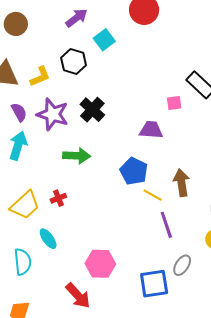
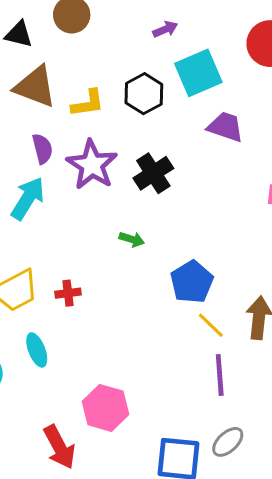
purple arrow: (77, 18) -> (165, 29), size x0.7
cyan square: (104, 40) -> (198, 73), size x1.4
purple trapezoid: (151, 130) -> (225, 127), moved
green arrow: (77, 156) -> (132, 239), moved, size x0.6

